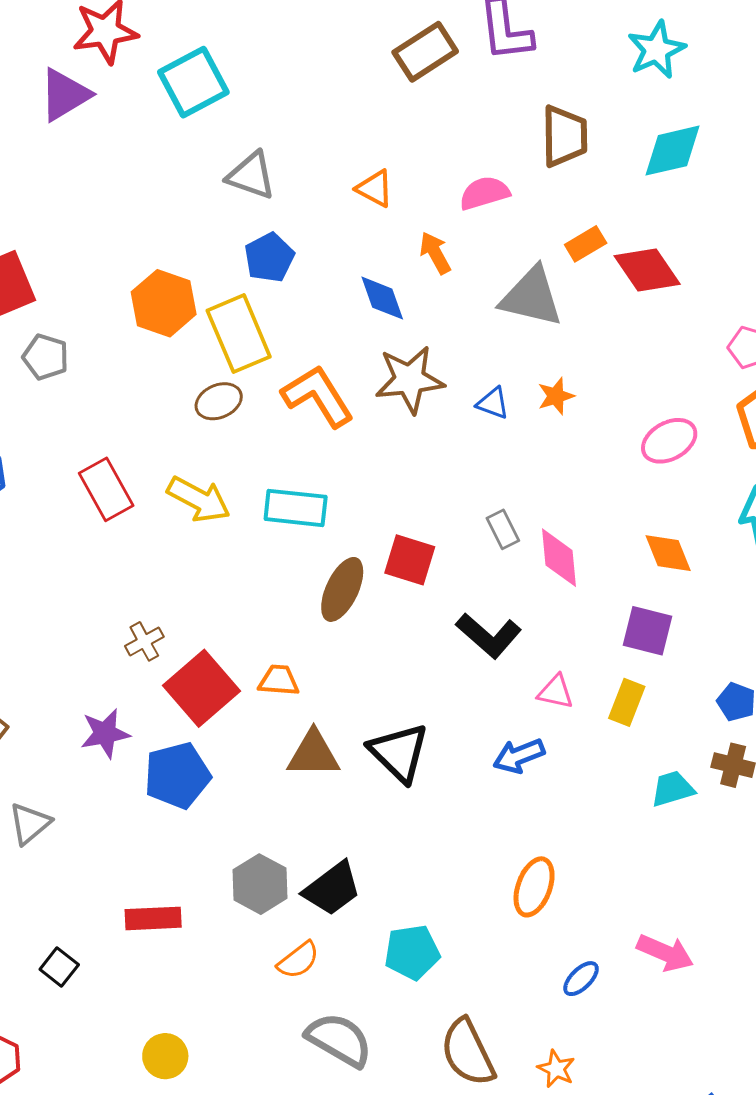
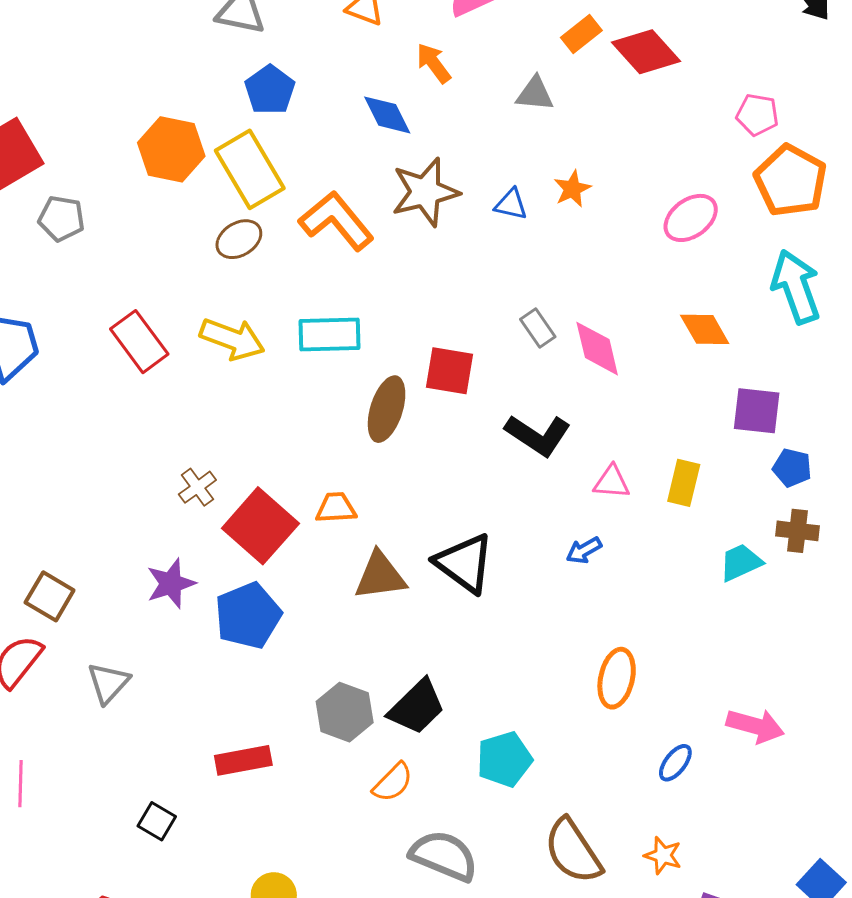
gray triangle: (531, 297) -> (535, 94), size x0.6
purple square: (647, 631) -> (757, 411), moved
blue arrow: (519, 756) -> (584, 550), size x0.7

